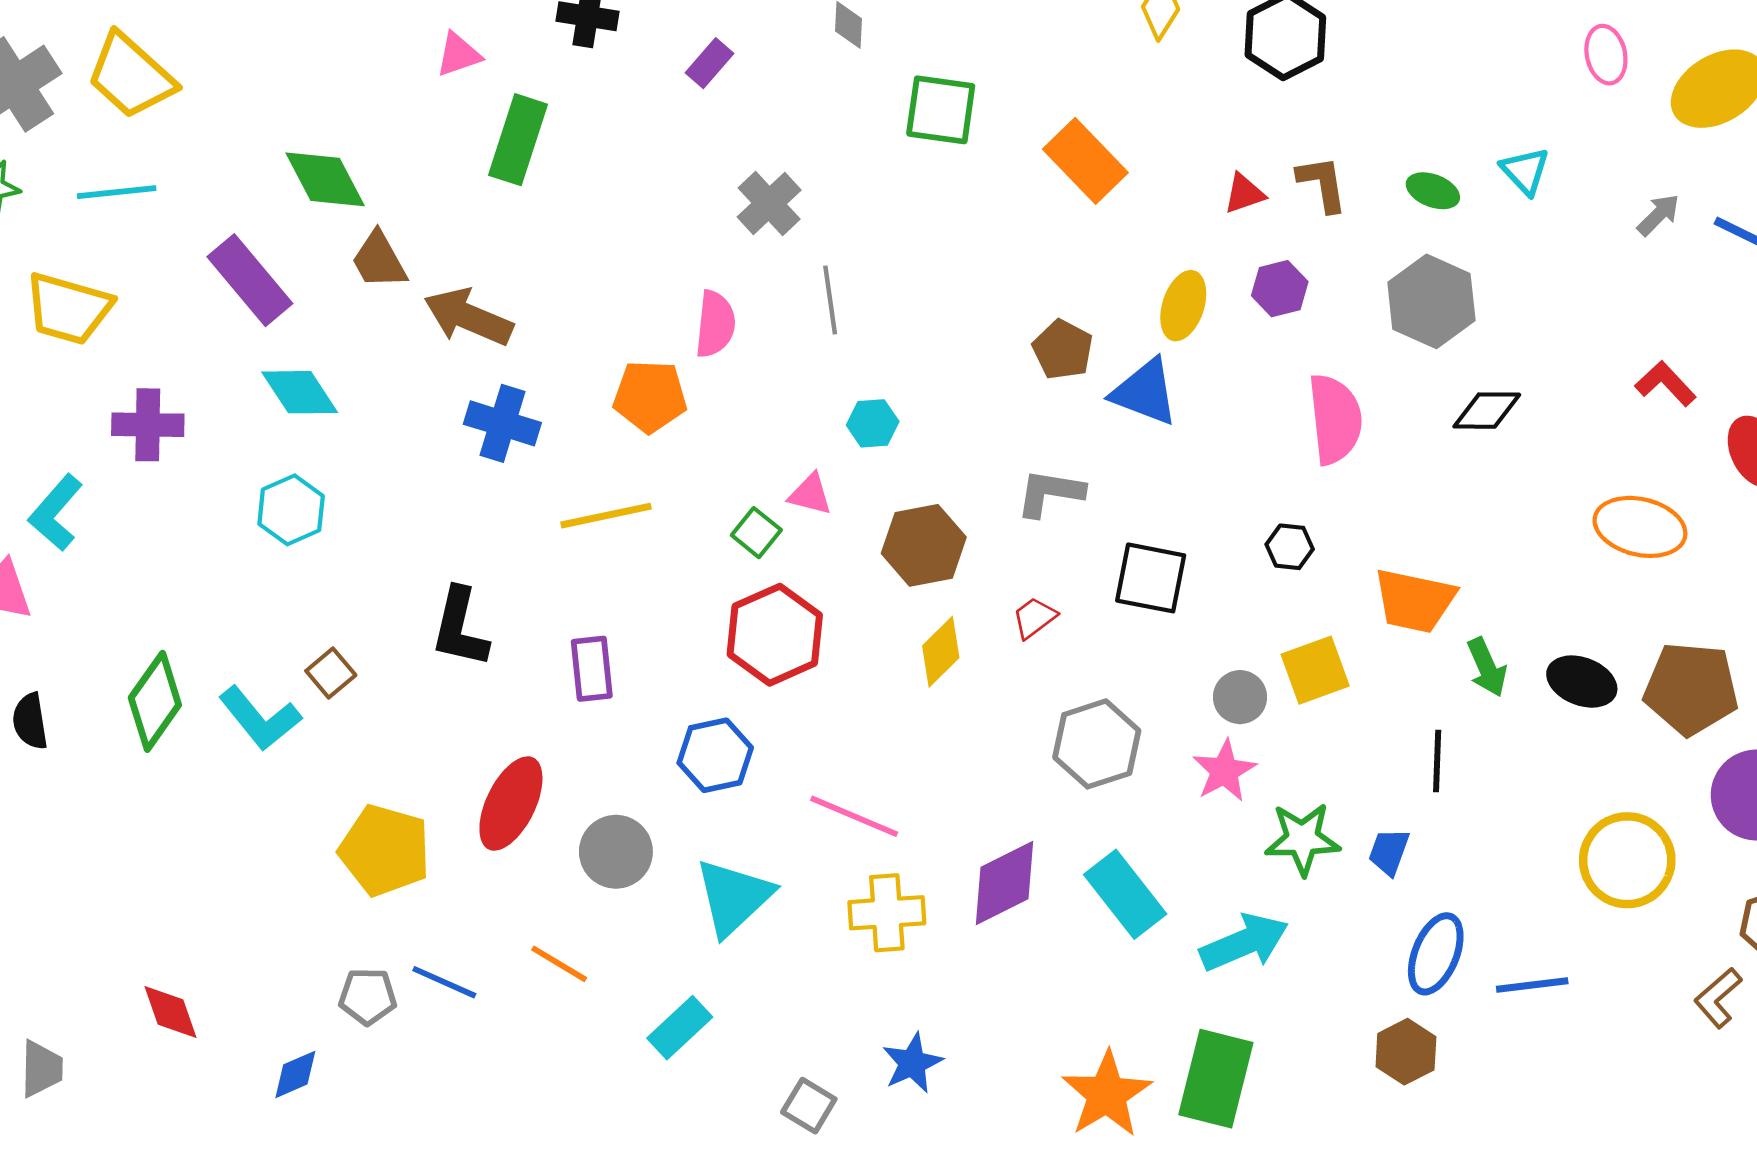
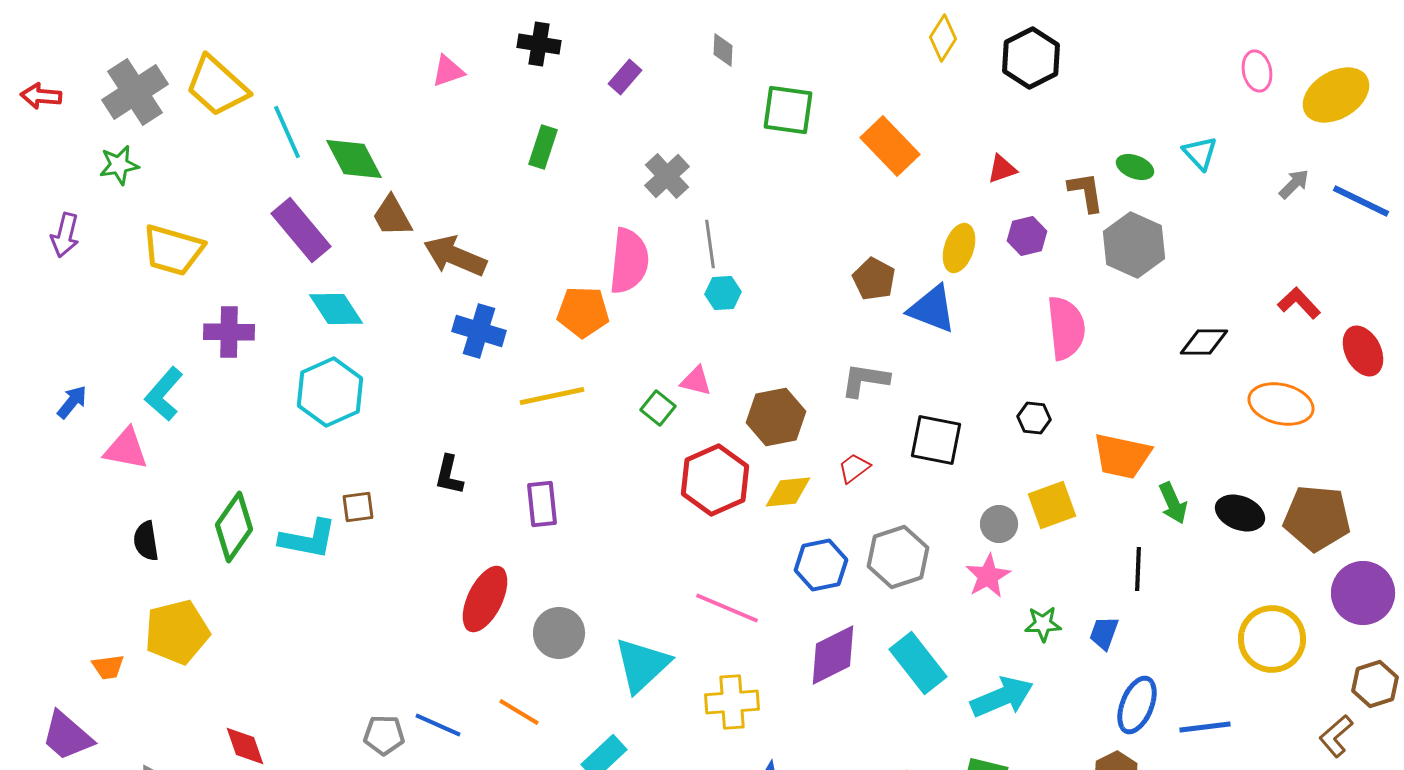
green rectangle: (518, 140) -> (543, 147), moved, size x0.7
brown L-shape: (1322, 184) -> (1086, 192), moved
cyan line: (117, 192) -> (287, 132), moved, turned 72
pink semicircle: (715, 324) -> (629, 261), size x1.4
black diamond: (1487, 411) -> (1204, 342), moved
cyan hexagon: (873, 423) -> (723, 293), moved
cyan hexagon: (291, 510) -> (330, 392), size x1.4
black L-shape: (460, 628) -> (449, 475), size x0.7
red hexagon: (775, 635) -> (715, 480), moved
yellow diamond: (941, 652) -> (788, 492), turned 39
brown square: (331, 673) -> (358, 507), turned 32
cyan L-shape: (260, 718) -> (308, 539), turned -40
blue hexagon: (715, 755) -> (821, 565), moved
green star: (1302, 839) -> (1043, 624), size x0.7
yellow pentagon: (385, 850) -> (177, 632), moved, turned -30
yellow cross: (887, 913) -> (732, 702), moved

